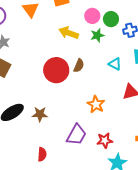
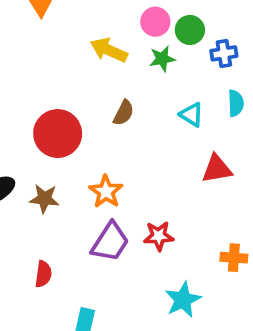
red circle: (56, 70) -> (58, 134), moved
orange star: (96, 104) -> (106, 192), moved
red star: (105, 140) -> (159, 236), moved

